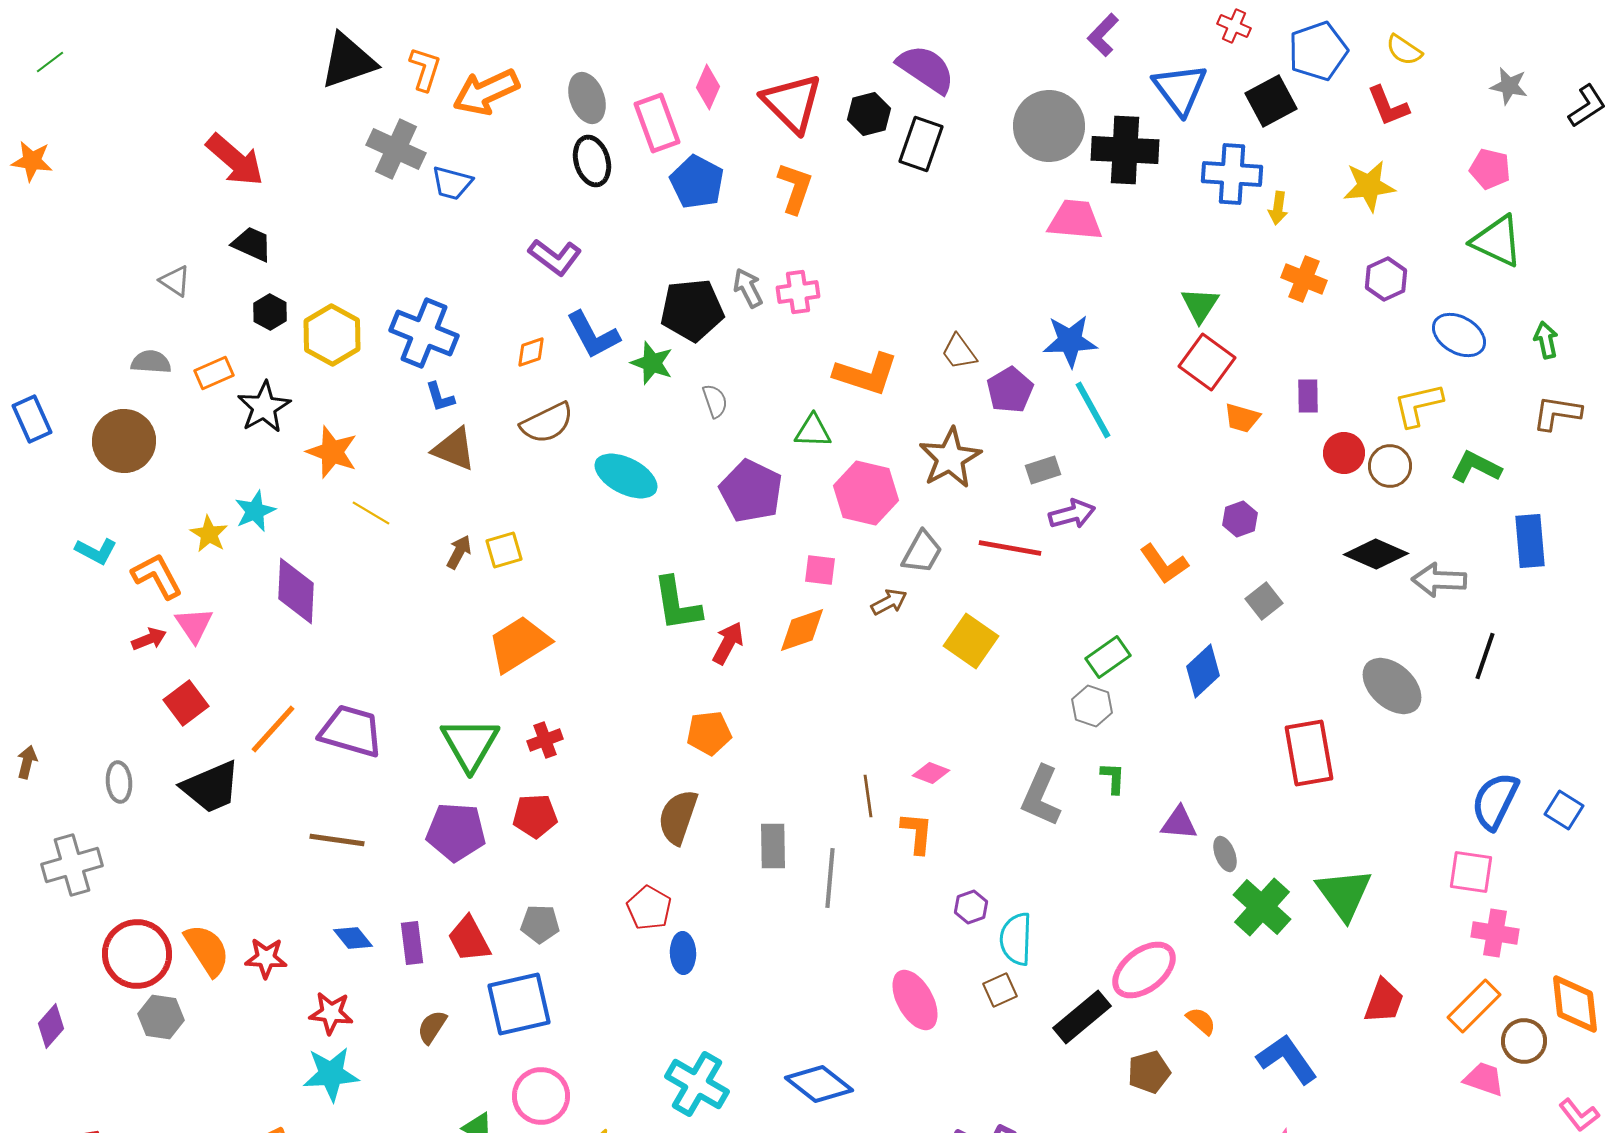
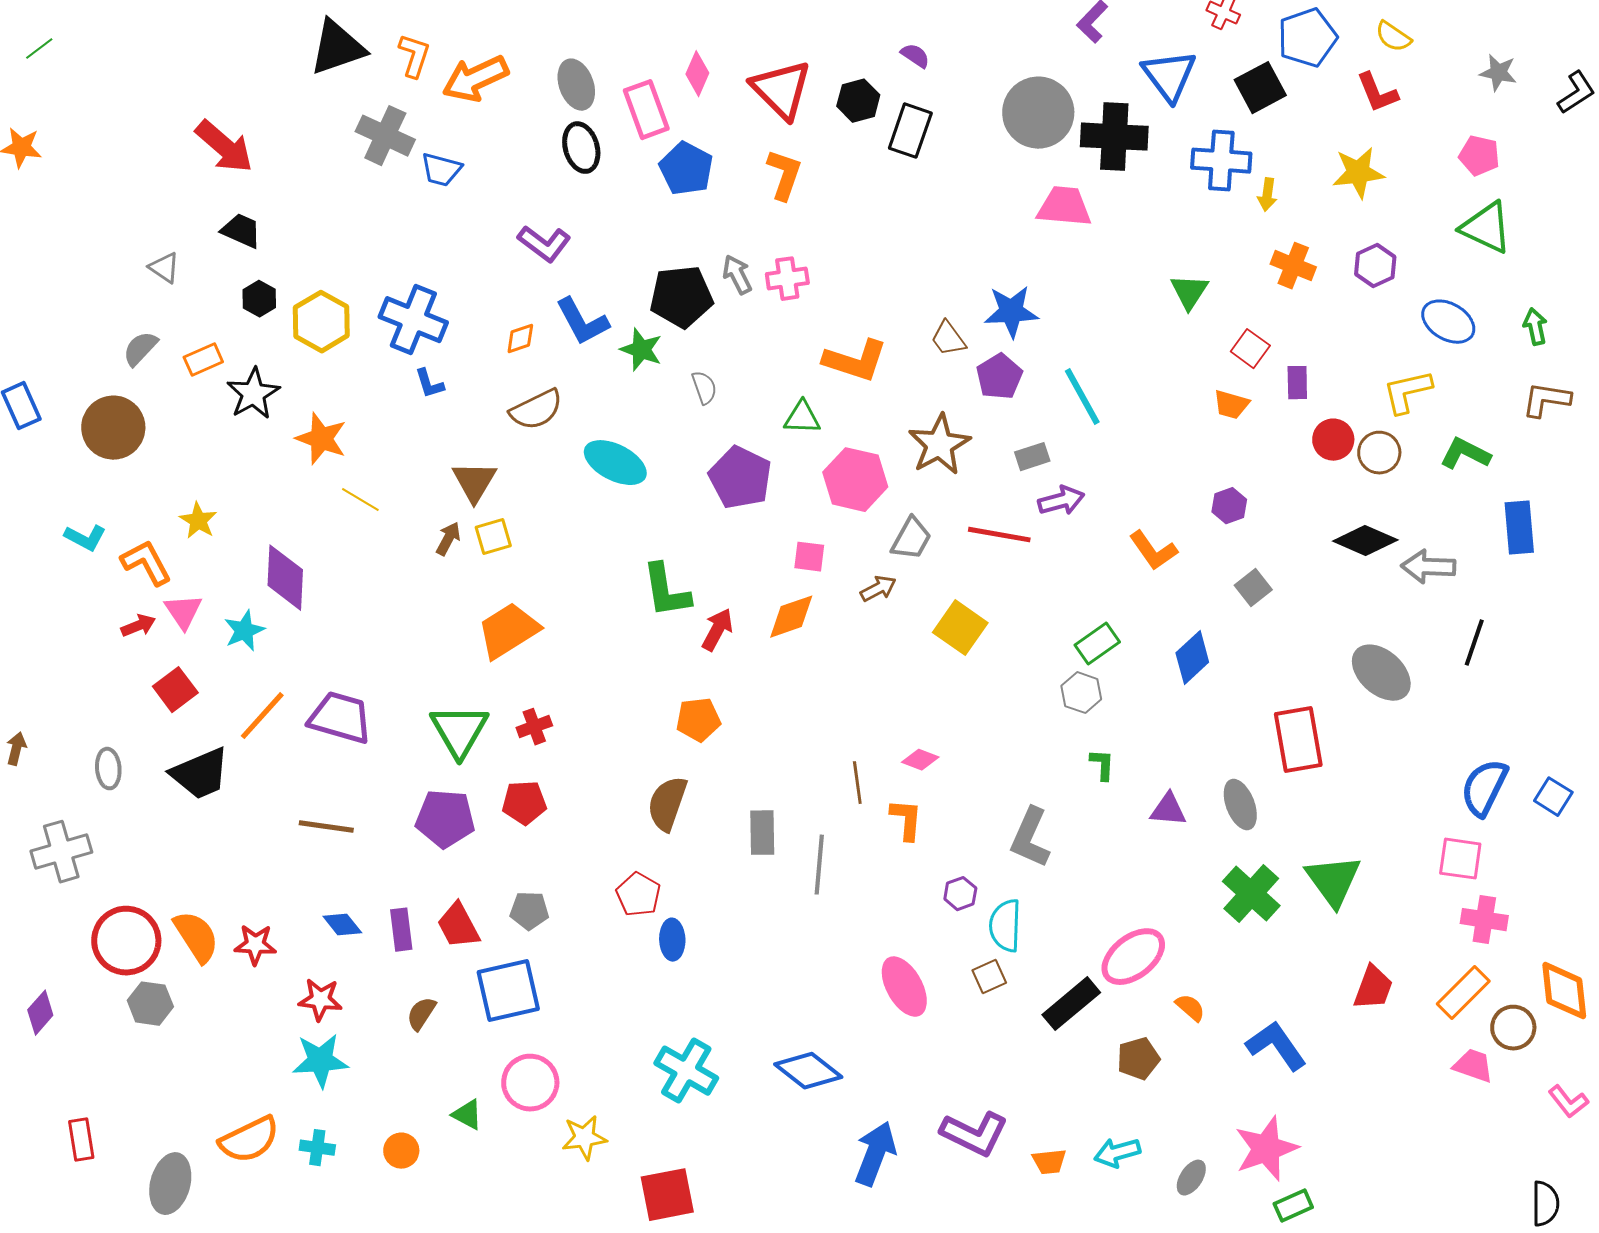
purple semicircle: (926, 69) -> (915, 56), size x0.5
blue star: (1070, 341) -> (1011, 312), moved
gray semicircle: (151, 362) -> (140, 349), turned -51
red square: (1207, 362) -> (1250, 349), moved, size x0.7
brown triangle: (454, 449) -> (474, 482), moved, turned 39
cyan star: (255, 511) -> (244, 631), moved
gray L-shape: (1041, 796) -> (1030, 838), moved
gray ellipse: (1225, 854) -> (1240, 805), moved, size x1.4

